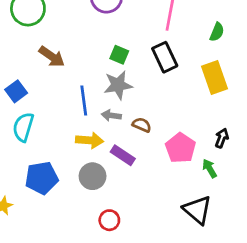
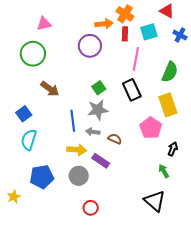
green semicircle: (217, 32) -> (170, 72), size x1.5
green square: (119, 55) -> (99, 88), turned 32
pink pentagon: (180, 148) -> (151, 128), moved

